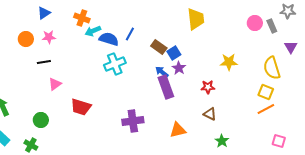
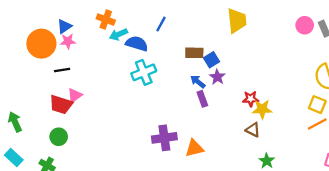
blue triangle: (44, 13) -> (64, 26), moved
blue line: (130, 34) -> (161, 24), moved
orange circle: (26, 39) -> (41, 44), size x1.6
brown rectangle: (159, 47) -> (194, 53), turned -35
yellow star: (229, 62) -> (262, 109), moved
purple rectangle: (166, 87) -> (202, 99), size x0.6
red trapezoid: (81, 107) -> (61, 105), moved
orange triangle: (178, 130) -> (194, 148), moved

